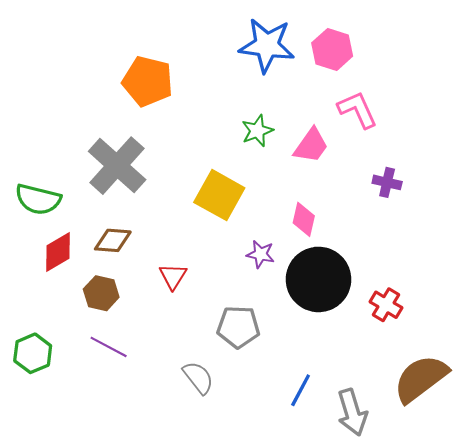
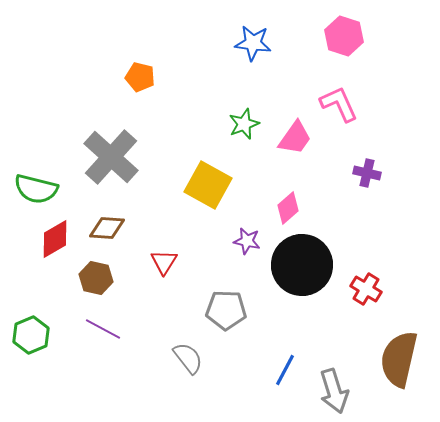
blue star: (267, 45) -> (253, 43), size x0.7
pink hexagon: (332, 50) -> (344, 36), moved
orange pentagon: (148, 81) -> (140, 77), size x0.6
pink diamond: (304, 219) -> (288, 208), turned 36
brown semicircle: (421, 379) -> (399, 359), turned -40

